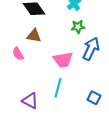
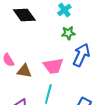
brown triangle: (34, 36) -> (24, 71), moved

